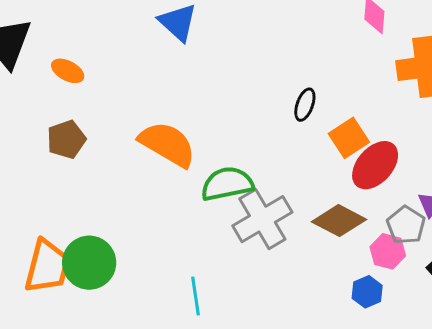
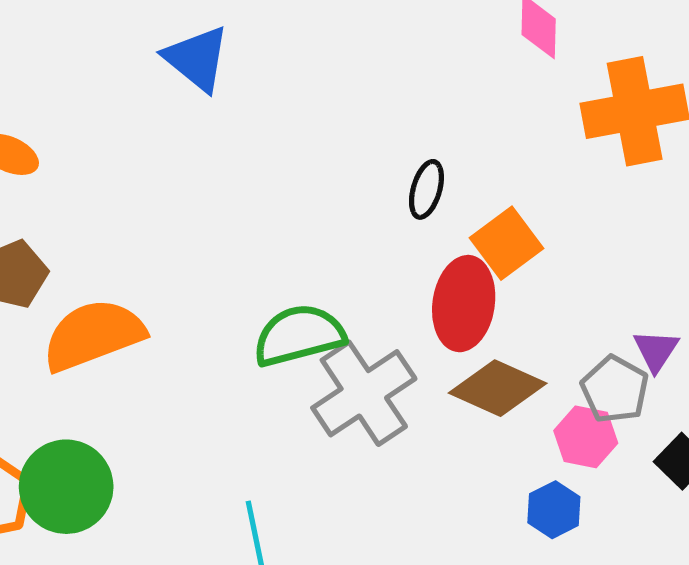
orange semicircle: (167, 144) -> (93, 335), moved, turned -48
red ellipse: (375, 165) -> (464, 304), moved, turned -30

